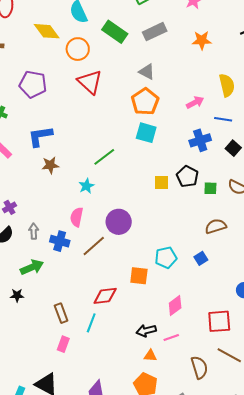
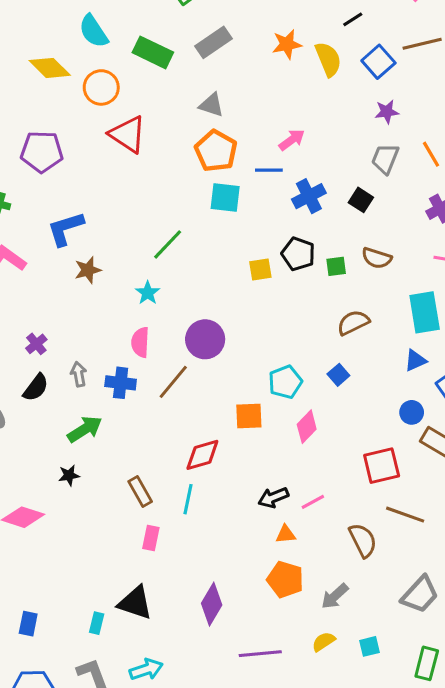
yellow semicircle: (227, 85) -> (328, 59), moved
blue line: (223, 119) -> (269, 170), moved
pink diamond: (175, 306) -> (307, 427), moved

